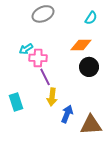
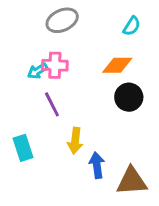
pink cross: (38, 58) -> (55, 65), moved
purple line: (45, 77) -> (52, 104), moved
blue arrow: (67, 114) -> (97, 165), turned -30

